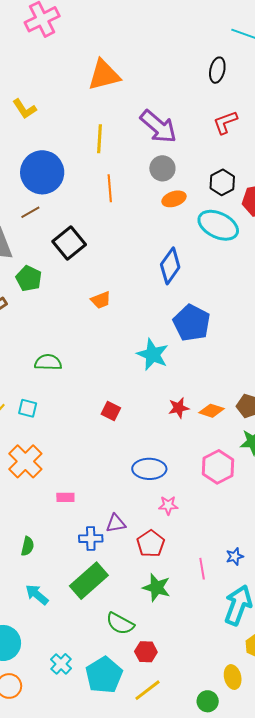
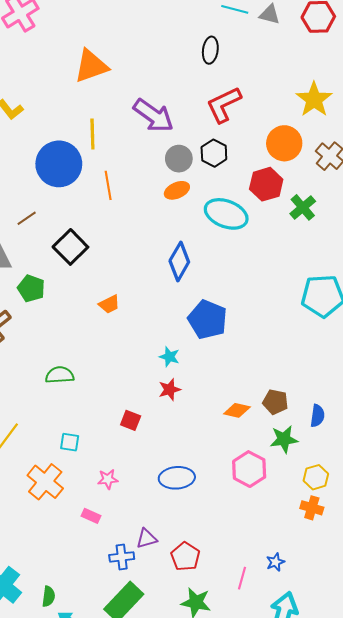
red L-shape: (225, 122) -> (224, 105), size x1.4
gray circle: (162, 168) -> (179, 159), moved
blue circle: (42, 172) -> (59, 164), moved
black hexagon: (222, 182) -> (214, 153), moved
cyan star: (153, 354) -> (169, 357), size x0.6
cyan square: (28, 408) -> (70, 442), moved
red star: (179, 408) -> (170, 390), moved
pink rectangle: (65, 497) -> (91, 516), turned 30
pink star: (168, 505) -> (108, 479), moved
green semicircle: (27, 546) -> (49, 596), moved
pink line: (202, 569) -> (242, 578), turned 30

